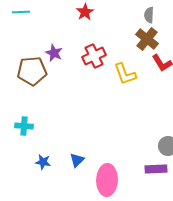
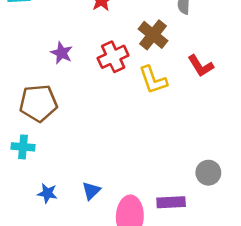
brown cross: (147, 39) -> (153, 35), moved
brown pentagon: (32, 71) -> (38, 103), moved
purple rectangle: (156, 169) -> (171, 202), moved

